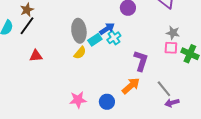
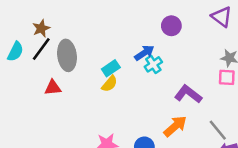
gray ellipse: (79, 31) -> (67, 55), moved
cyan rectangle: (95, 40) -> (111, 68), moved
purple L-shape: (141, 61) -> (188, 94), turned -70

